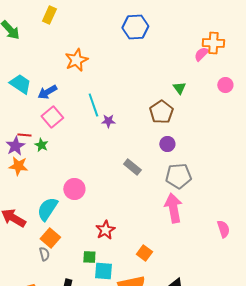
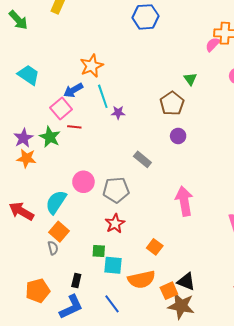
orange star: (76, 60) -> (92, 66), moved
blue arrow: (47, 92) -> (73, 90), moved
red line: (24, 135) -> (74, 127), moved
green star: (41, 145) -> (50, 137), size x1.5
gray pentagon: (178, 176) -> (116, 190), moved

